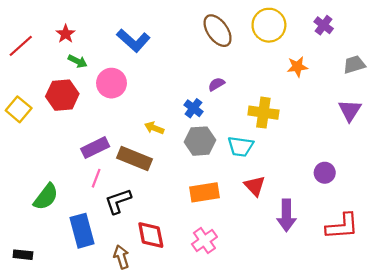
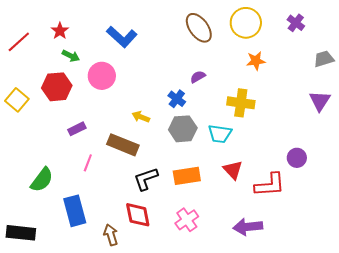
orange star: (297, 67) -> (256, 61), moved
purple rectangle: (95, 148) -> (77, 129), moved, size x0.7
black L-shape: (118, 201) -> (146, 179), moved
purple arrow: (286, 215) -> (248, 227), moved, turned 84
red L-shape: (342, 226) -> (270, 185), moved
black rectangle: (23, 255) -> (21, 233), size x1.6

